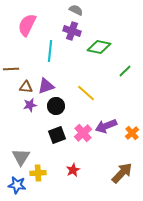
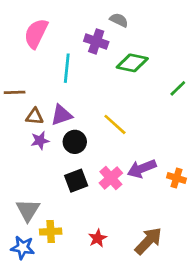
gray semicircle: (76, 10) -> (119, 20), moved
green line: (125, 71) -> (178, 88), moved
orange cross: (132, 133) -> (176, 178), turned -32
red star: (73, 170) -> (98, 238), moved
brown arrow: (122, 173) -> (148, 241), moved

